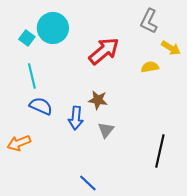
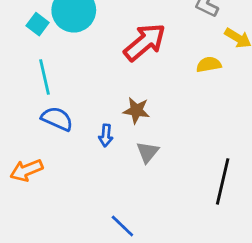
blue arrow: (76, 118) -> (106, 135), size x0.7

